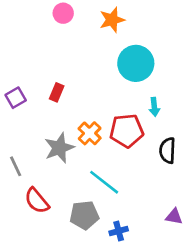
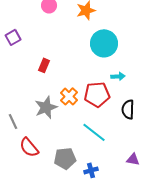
purple square: (16, 98) -> (13, 37), moved
cyan arrow: (154, 107) -> (118, 76), turned -88
cyan line: (104, 182) -> (94, 132), moved

